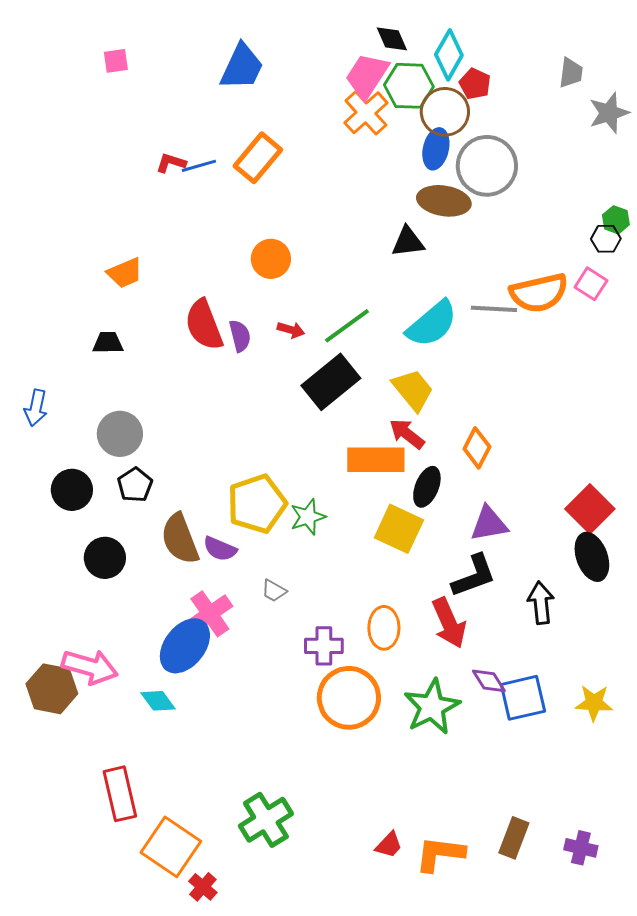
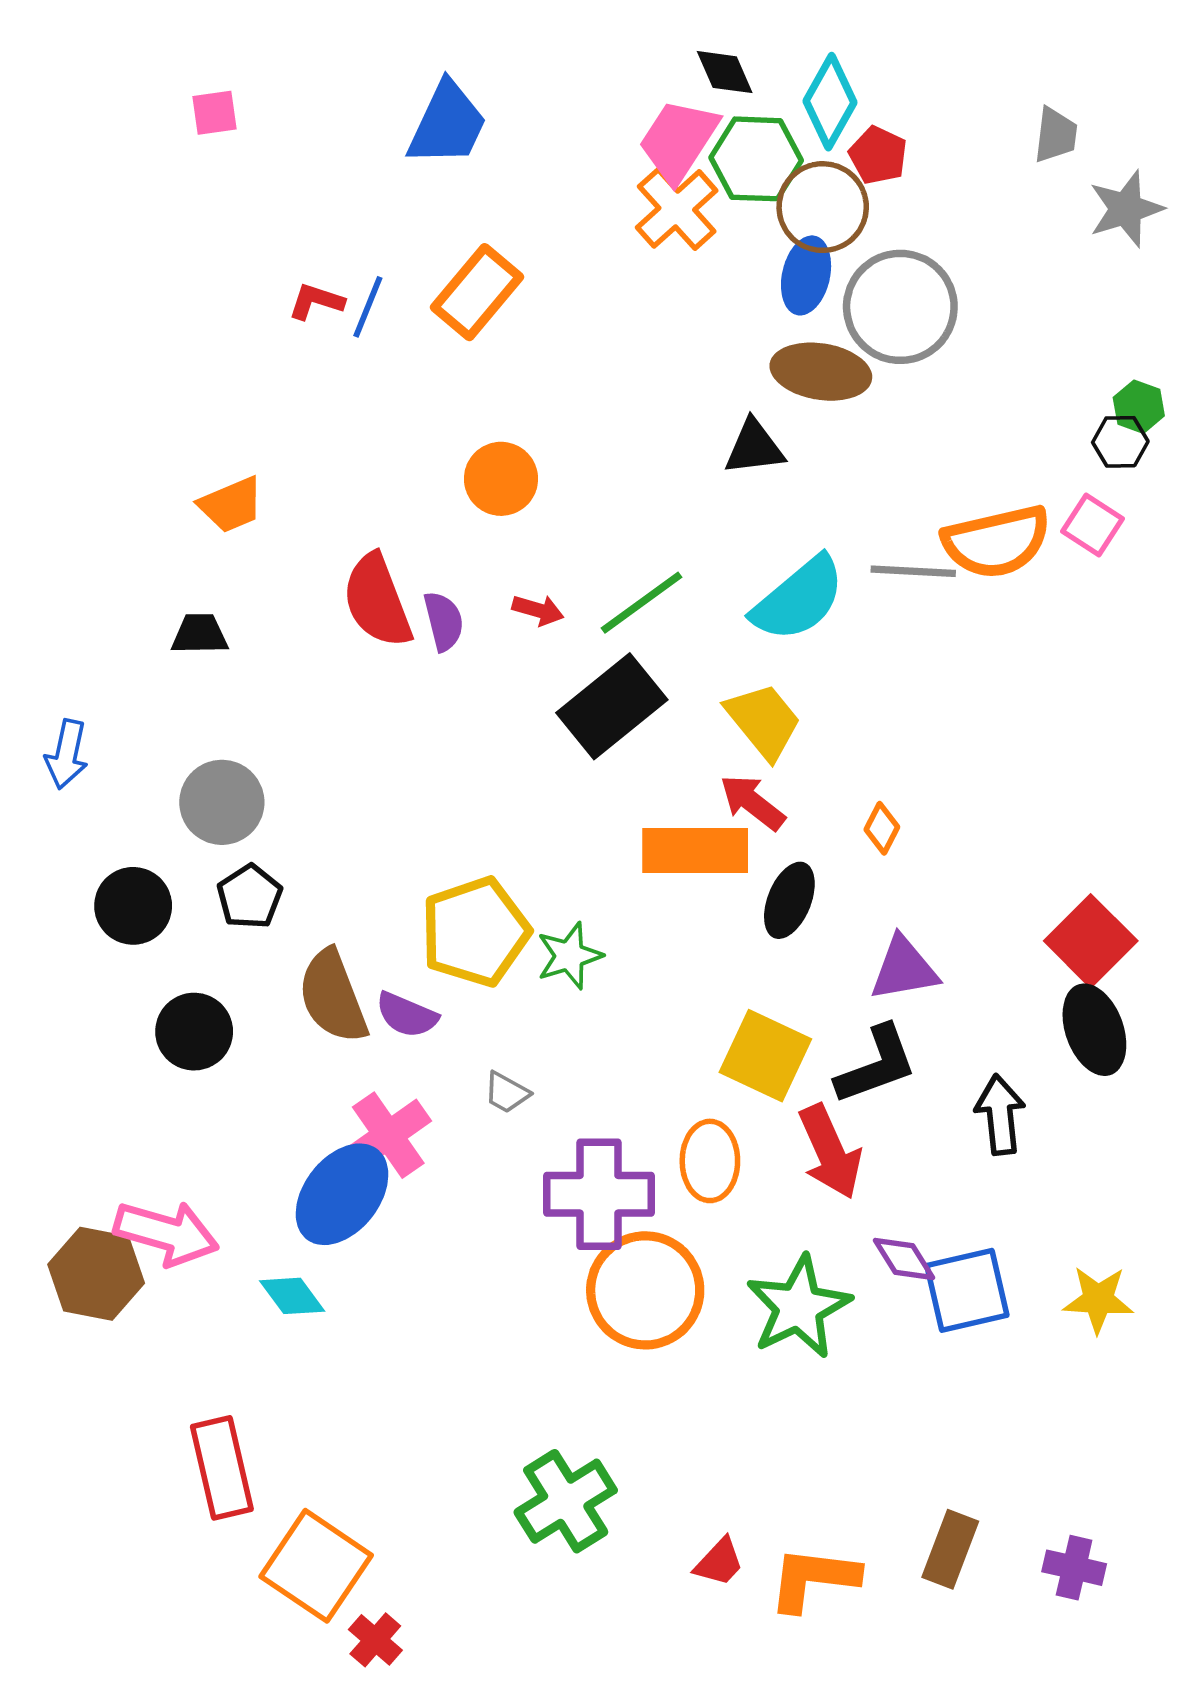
blue line: (199, 166) -> (368, 307), turned -52
orange diamond: (477, 448) -> (882, 828), size x0.7
yellow square: (399, 529) -> (765, 1056), moved
purple cross: (324, 646) -> (599, 1194), size x1.5
green cross: (266, 820) -> (566, 1501), moved

